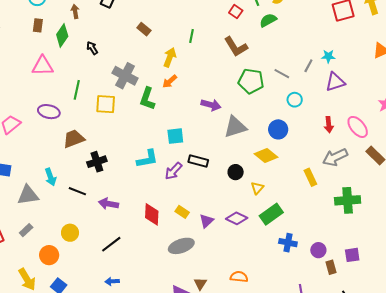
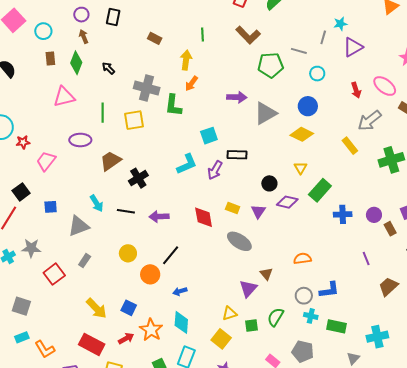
black circle: (236, 172) -> (269, 183), moved
gray ellipse: (181, 246) -> (239, 241), turned 65
orange circle: (49, 255) -> (150, 274), moved

